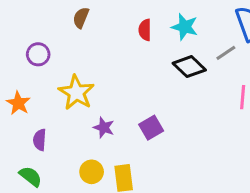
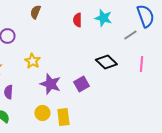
black diamond: (189, 67) -> (106, 62), moved
yellow star: (76, 92) -> (32, 61), size x0.7
purple star: (104, 128) -> (50, 84), size x1.5

